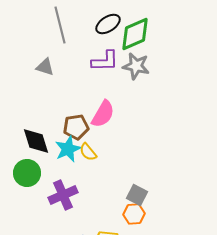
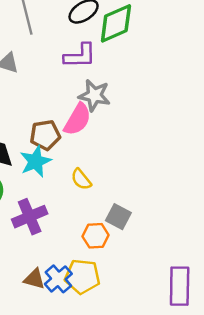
gray star: (136, 66) -> (94, 95), moved
yellow semicircle: (88, 152) -> (81, 179), moved
orange hexagon: (134, 214) -> (96, 236), moved

